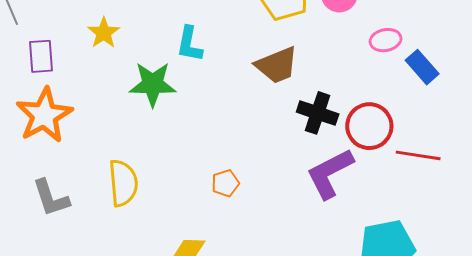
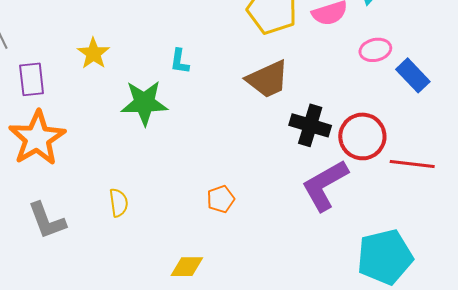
cyan L-shape: (189, 44) -> (180, 61), size x0.7
yellow semicircle: (123, 183) -> (119, 203), size x0.6

